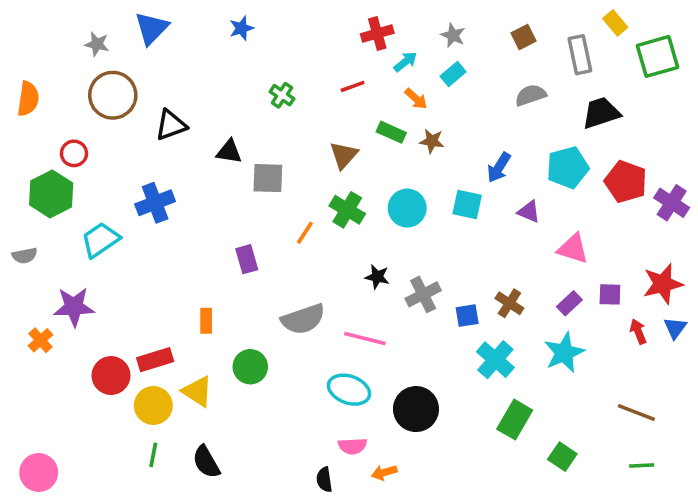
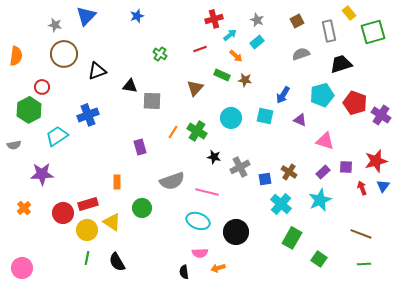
green cross: (347, 210) -> (197, 131), moved
orange cross: (40, 340) -> (24, 208), moved

